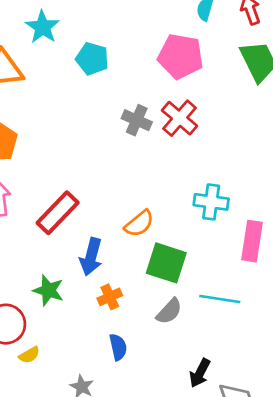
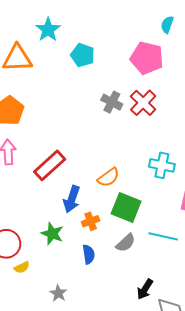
green star: (48, 290) -> (52, 234), moved
orange cross: (110, 297) -> (91, 221), moved
blue semicircle: (118, 347) -> (89, 254), moved

